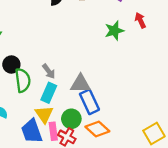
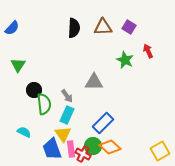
green star: (114, 31) -> (125, 60), turned -30
gray triangle: (80, 84) -> (94, 82), moved
blue rectangle: (89, 102) -> (103, 123), turned 70
green circle: (71, 119) -> (93, 146), moved

